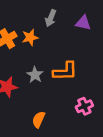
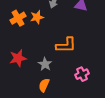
gray star: (35, 75) -> (45, 64), moved

